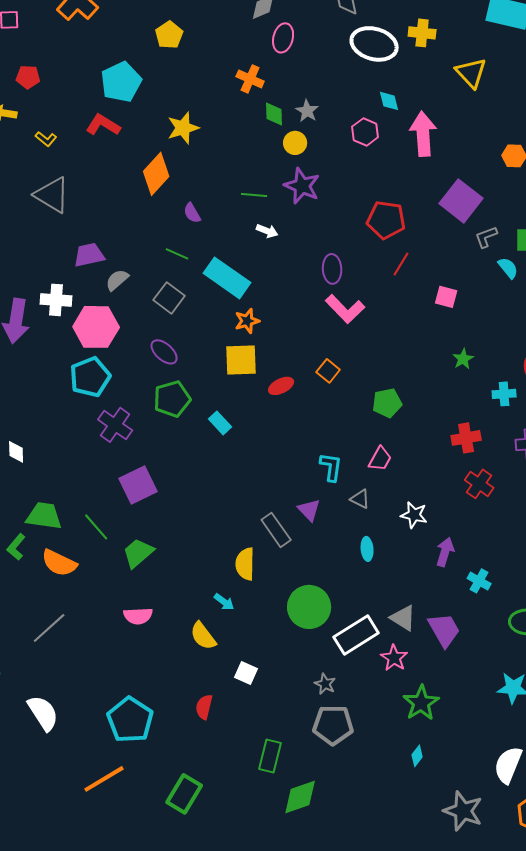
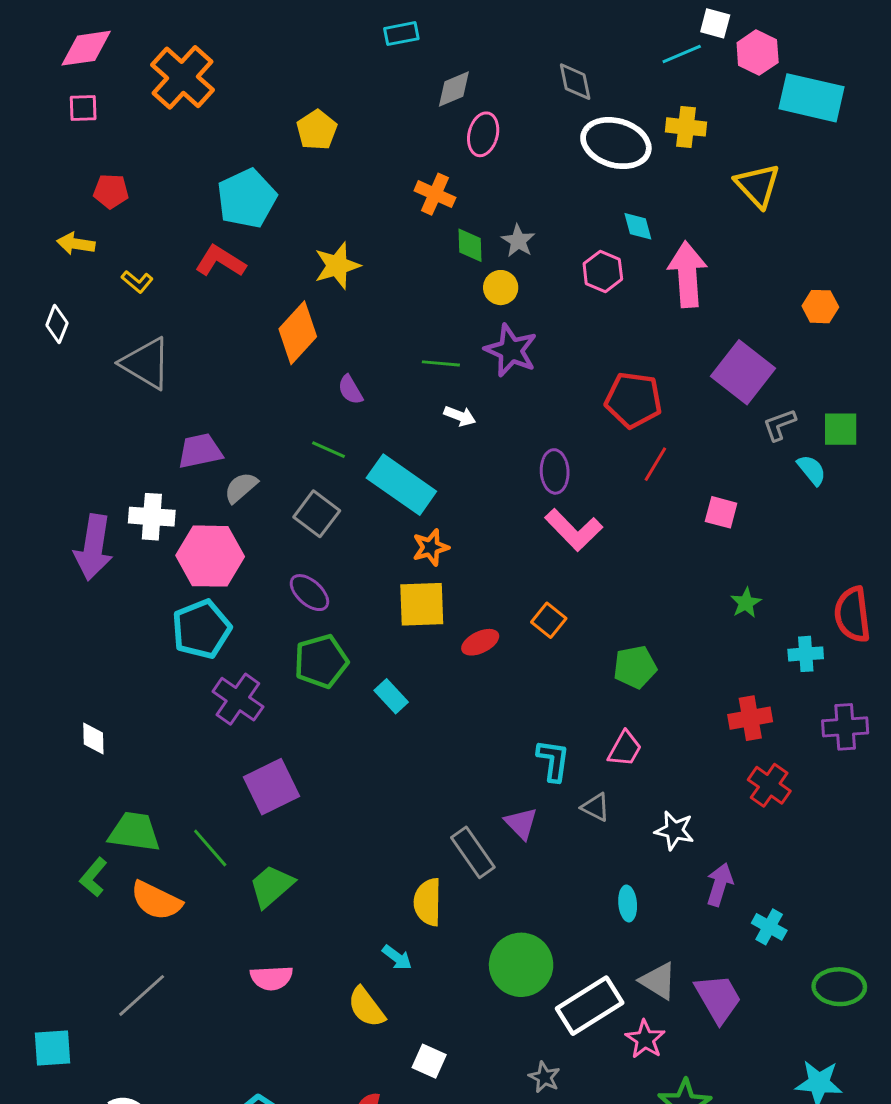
cyan ellipse: (367, 549) -> (628, 903), moved

